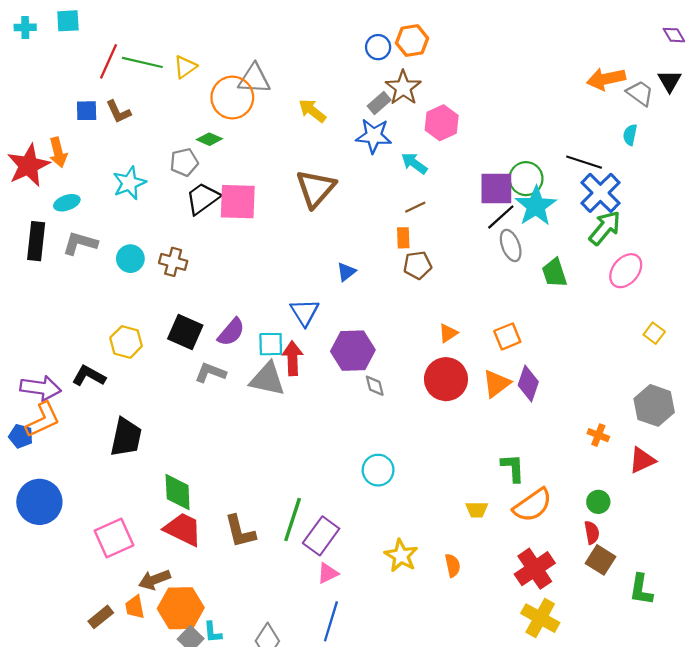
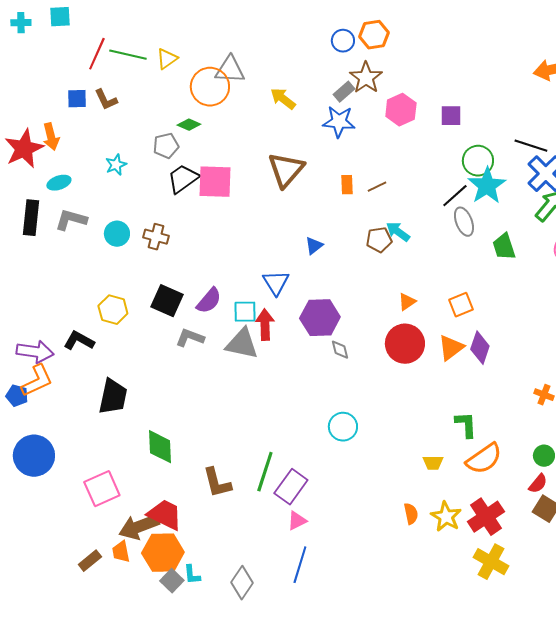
cyan arrow: (414, 163) -> (398, 232), moved
cyan star: (129, 183) -> (116, 165), size x0.7
purple square: (496, 188) -> (451, 116), moved, size x0.7
orange rectangle: (403, 238) -> (347, 185), moved
red trapezoid: (183, 529) -> (165, 515), moved
red semicircle: (592, 533) -> (538, 484), turned 50
yellow star: (401, 556) -> (446, 517), moved
brown arrow: (155, 580) -> (139, 527), size x1.4

